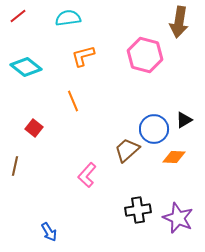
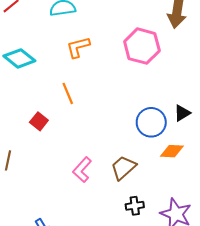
red square: (34, 128) -> (39, 121), moved
brown trapezoid: (127, 150) -> (123, 168), moved
black cross: (138, 210) -> (135, 206), size x0.7

